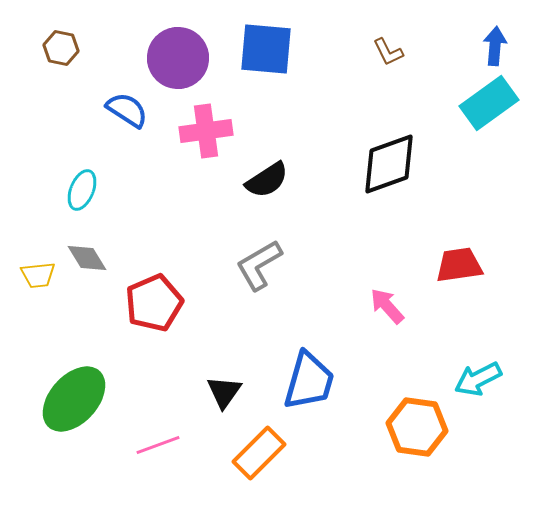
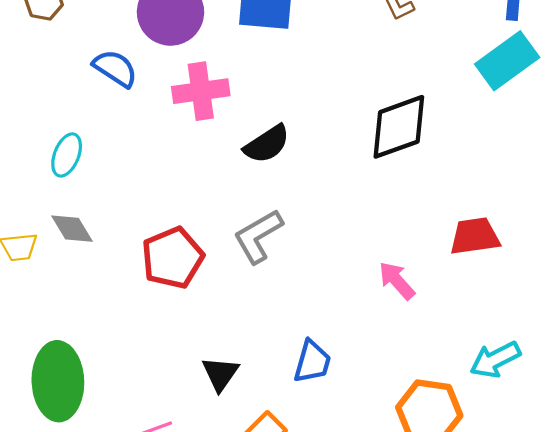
red pentagon: (154, 303) -> (173, 258), moved
blue trapezoid: (309, 381) -> (312, 362), size x0.7
green ellipse: (74, 399) -> (58, 381), turned -44

